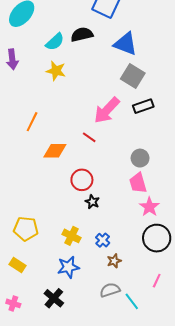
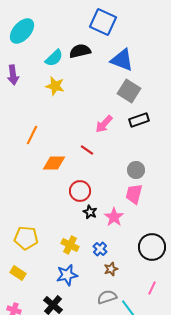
pink arrow: (107, 110) -> (104, 124), size x0.7
pink trapezoid: (138, 183) -> (134, 194), turned 30
pink star: (149, 207) -> (114, 217), moved

